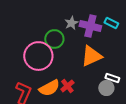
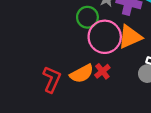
pink circle: (38, 56) -> (105, 37), moved

